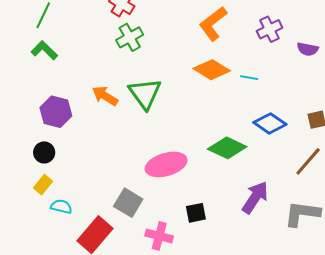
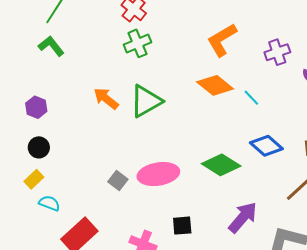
cyan line: (249, 78) -> (251, 98), turned 30
green triangle: (145, 94) -> (146, 101), turned 30
purple hexagon: (56, 112) -> (36, 107), moved, size x0.7
gray square: (128, 203) -> (118, 180), moved, size x0.7

